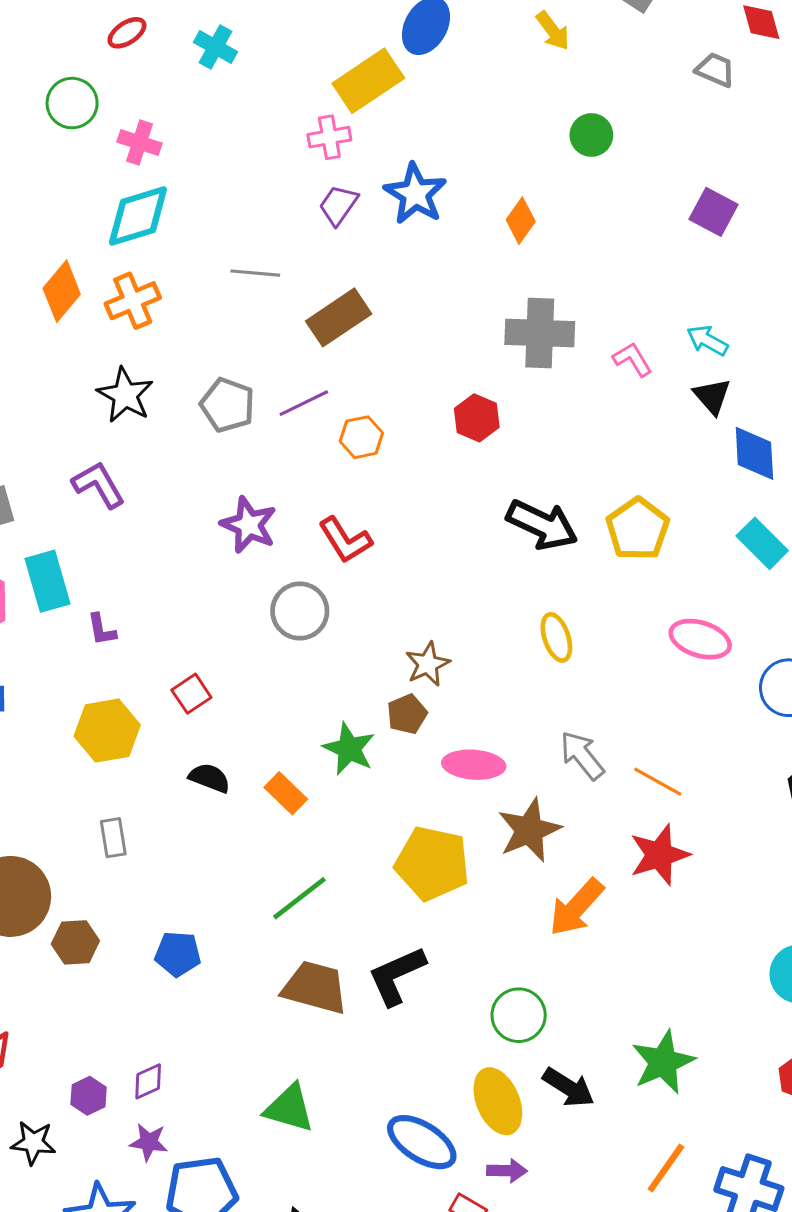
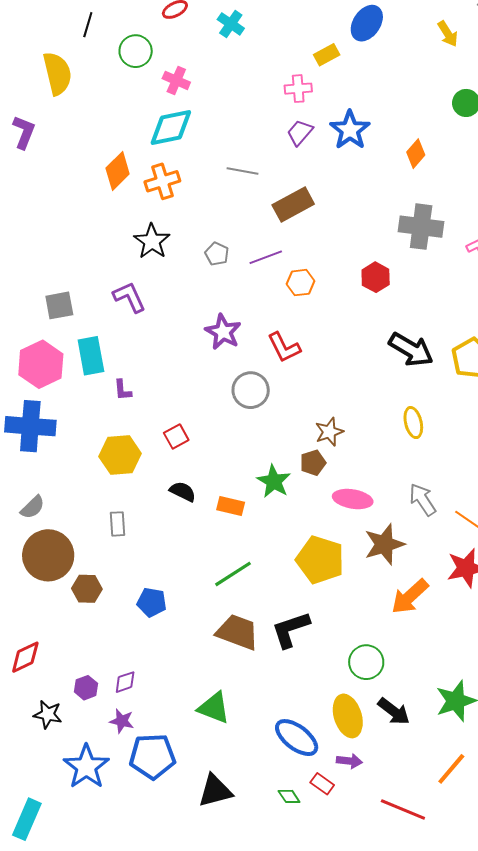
yellow rectangle: (368, 81) -> (327, 55), size x0.6
gray pentagon: (228, 405) -> (217, 254), size x0.7
orange rectangle: (286, 793) -> (231, 506), turned -36

